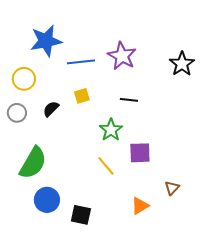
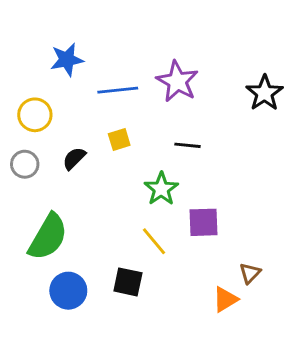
blue star: (46, 41) -> (67, 60), size x0.7
orange triangle: (140, 206) -> (225, 299), moved
black square: (81, 215) -> (128, 282), moved

